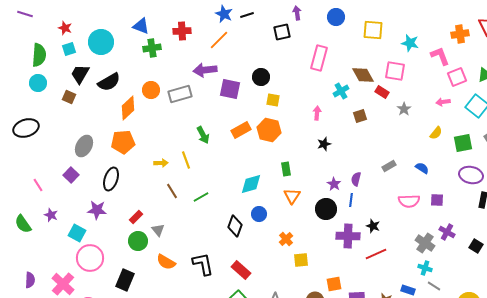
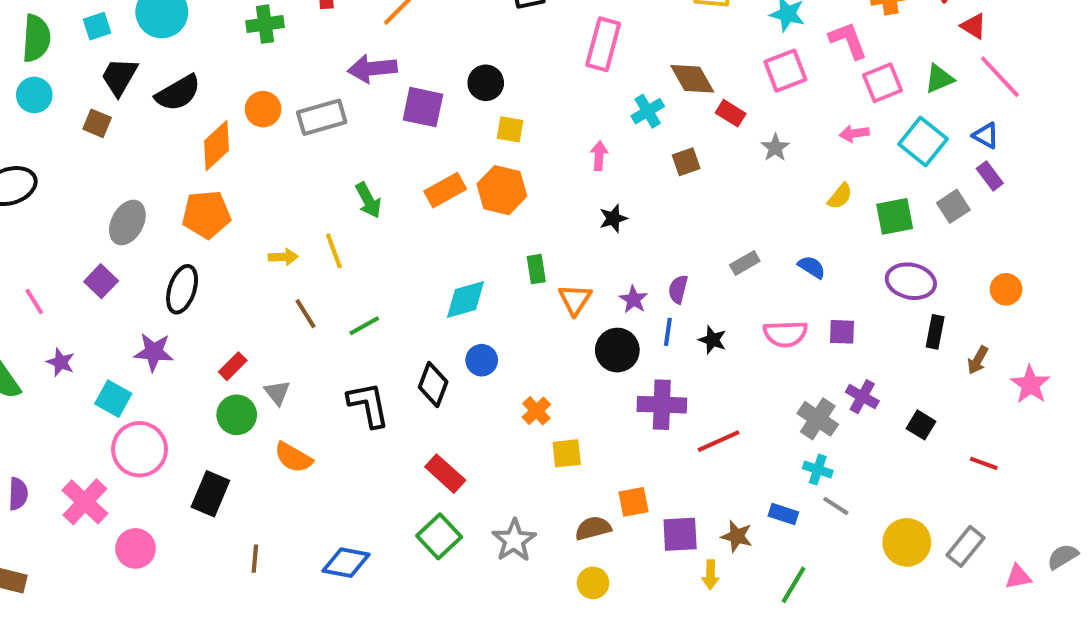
pink square: (395, 71) -> (785, 71), moved, turned -30
orange triangle: (292, 196) -> (575, 299), moved
black star: (373, 226) -> (712, 340), moved
black L-shape: (203, 264) -> (368, 405), moved

